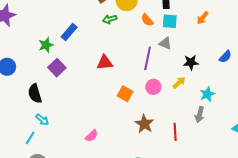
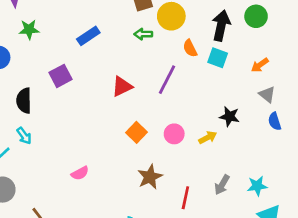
gray triangle: (165, 43) -> (267, 94), moved
green star: (46, 45) -> (29, 29), moved
blue semicircle: (225, 57) -> (275, 121), turned 104
purple line: (148, 58) -> (167, 80), moved
red triangle: (105, 63) -> (122, 86), turned -36
cyan star: (207, 94) -> (257, 186), moved

